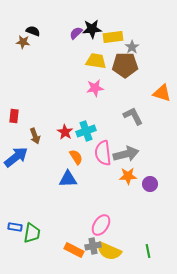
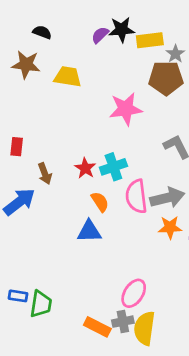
brown star: (23, 42) -> (26, 65), moved, size x1.5
yellow trapezoid: (96, 61) -> (68, 77), moved
pink star: (95, 88) -> (126, 109), size x1.4
yellow semicircle: (109, 251) -> (144, 328), turned 75

